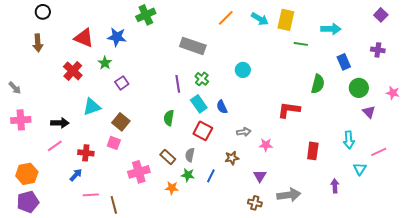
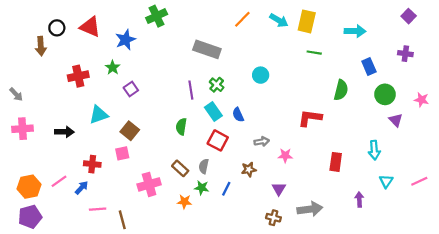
black circle: (43, 12) -> (57, 28), moved
blue star: (117, 37) -> (125, 40), turned -30
red triangle: (84, 38) -> (90, 27), moved
green line: (301, 44) -> (314, 53), moved
red cross: (73, 71) -> (78, 76), turned 36
pink square: (114, 143) -> (122, 153), turned -32
pink line: (55, 146) -> (59, 181), moved
pink line: (379, 152) -> (419, 181), moved

